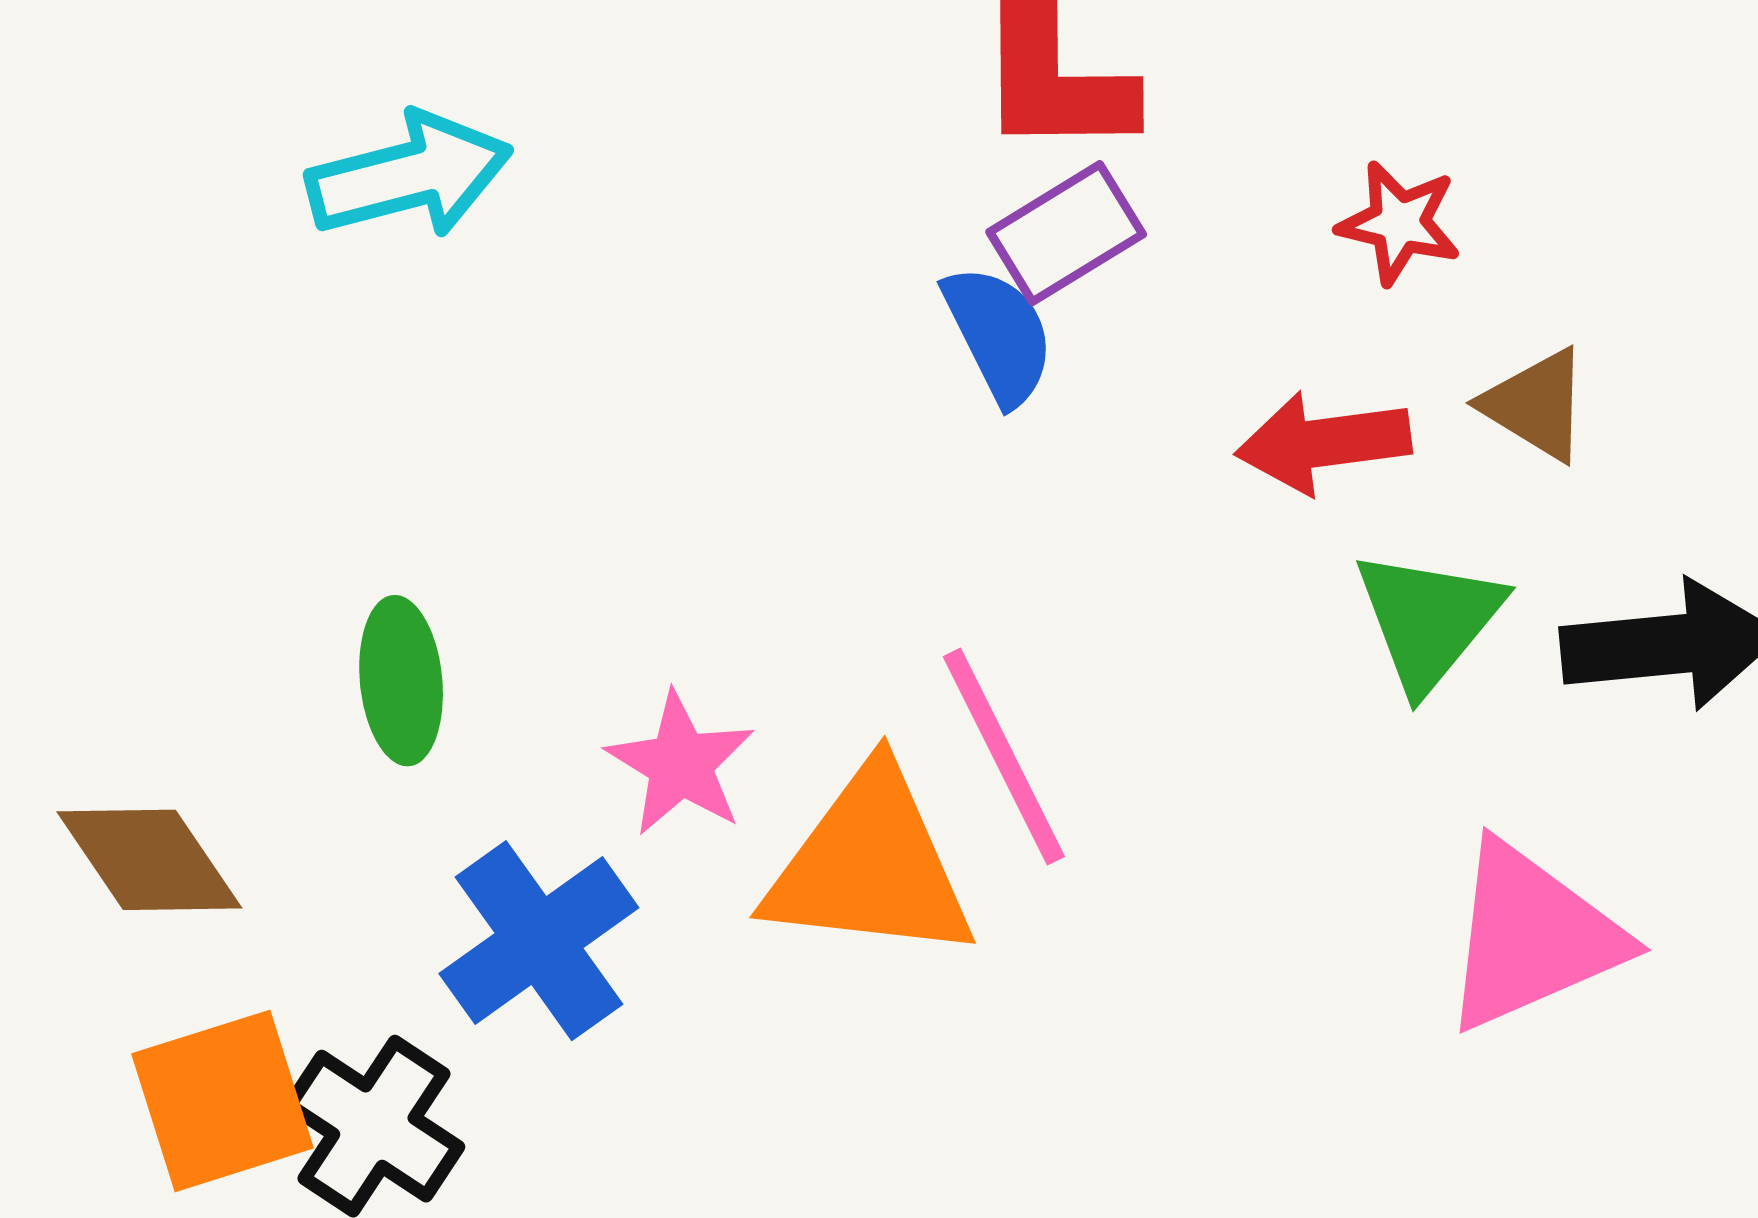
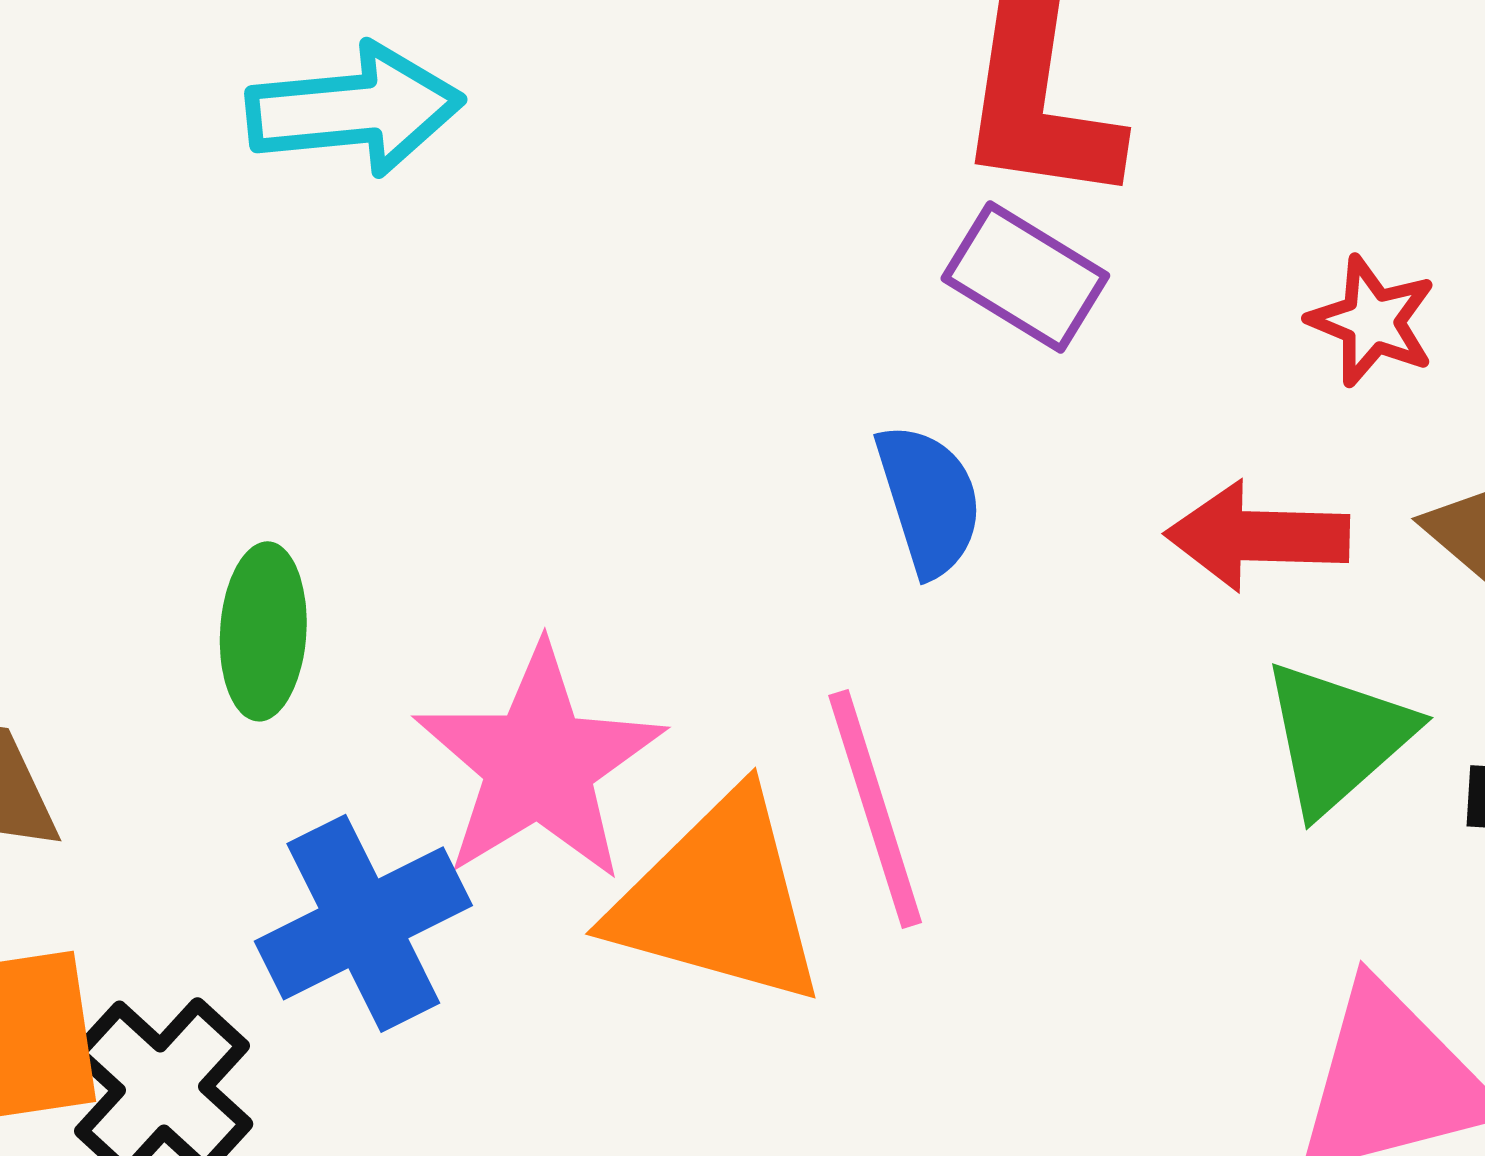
purple rectangle: (1066, 233) -> (1025, 277), turned 54
blue semicircle: (999, 335) -> (929, 500), moved
pink star: (680, 764) -> (539, 764), size x1.6

